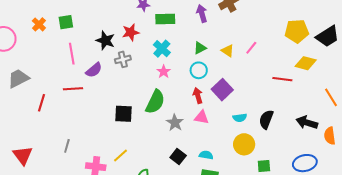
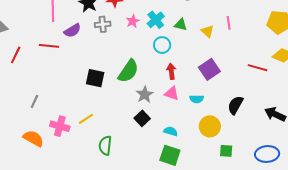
green triangle: (200, 48) -> (181, 25), turned 32
pink line: (251, 48) -> (229, 23), moved, turned -56
cyan cross: (162, 49) -> (156, 20), moved
cyan circle: (199, 70) -> (162, 45), moved
pink star: (164, 72) -> (133, 21), moved
purple square: (222, 90) -> (209, 69), moved
cyan semicircle: (240, 118) -> (197, 99), moved
black square: (178, 156) -> (142, 118), moved

